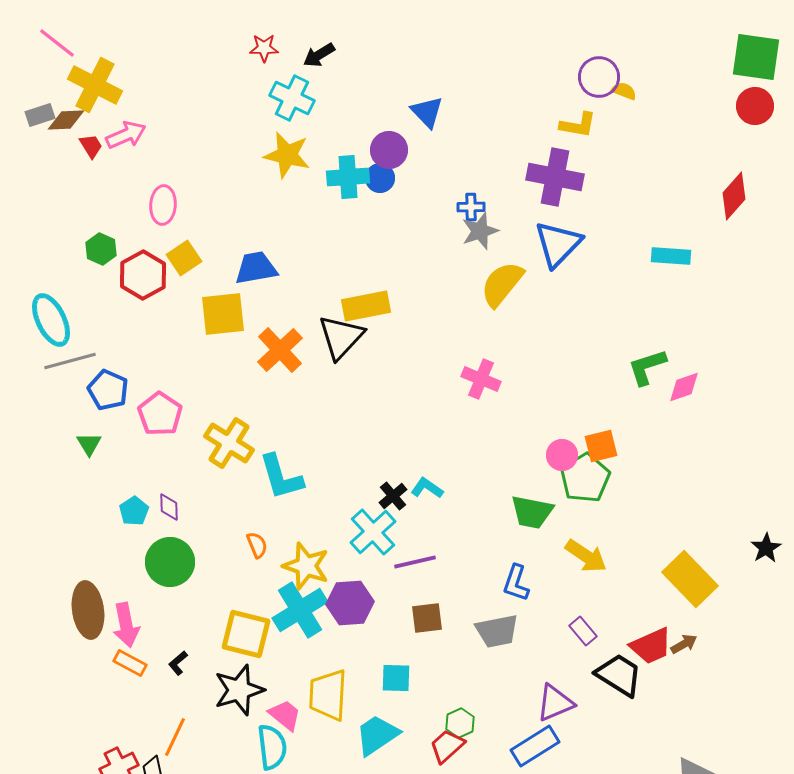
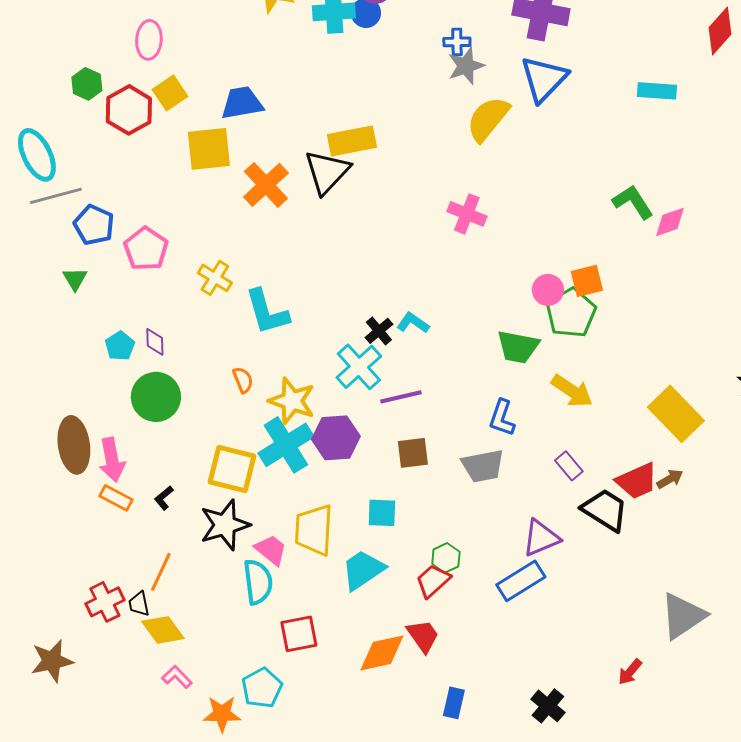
green L-shape: (647, 367) -> (633, 202), turned 75
yellow cross: (229, 443) -> (215, 278), size x0.7

